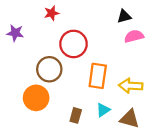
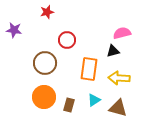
black triangle: (124, 16) -> (113, 51), moved
red circle: (73, 44) -> (67, 40), size x0.7
orange circle: (36, 98) -> (44, 97), moved

